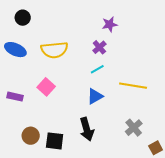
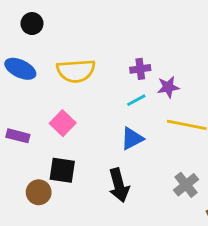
purple star: (110, 24) -> (168, 87), moved
purple cross: (99, 47) -> (140, 69), turned 32
black square: (55, 141) -> (62, 170), moved

